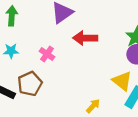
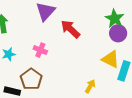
red arrow: (85, 38) -> (70, 29), turned 55

